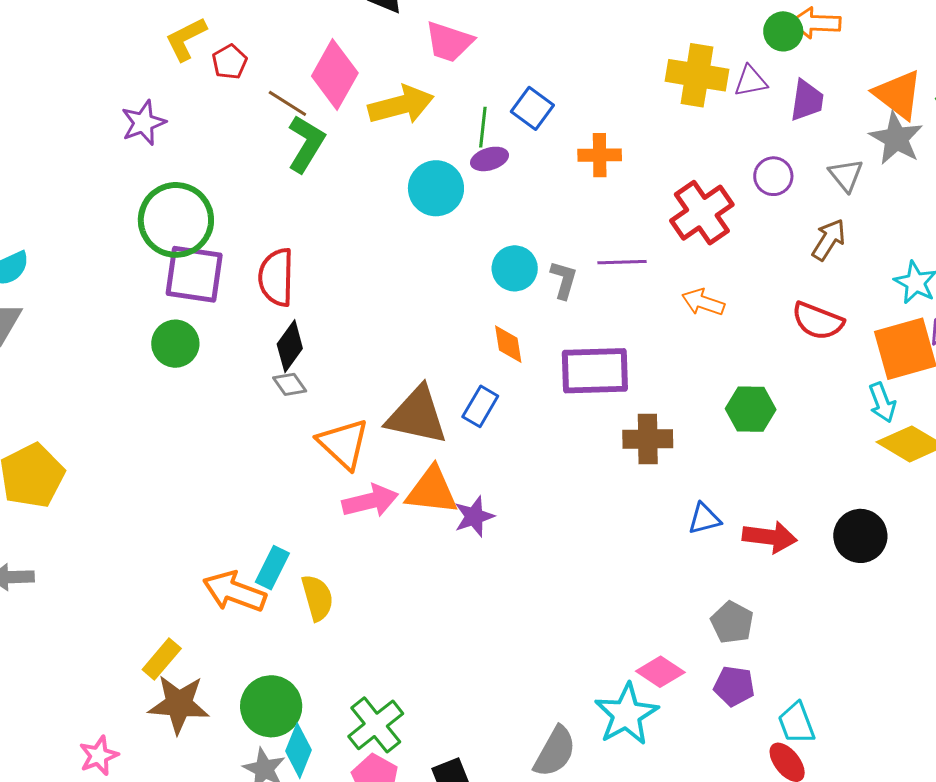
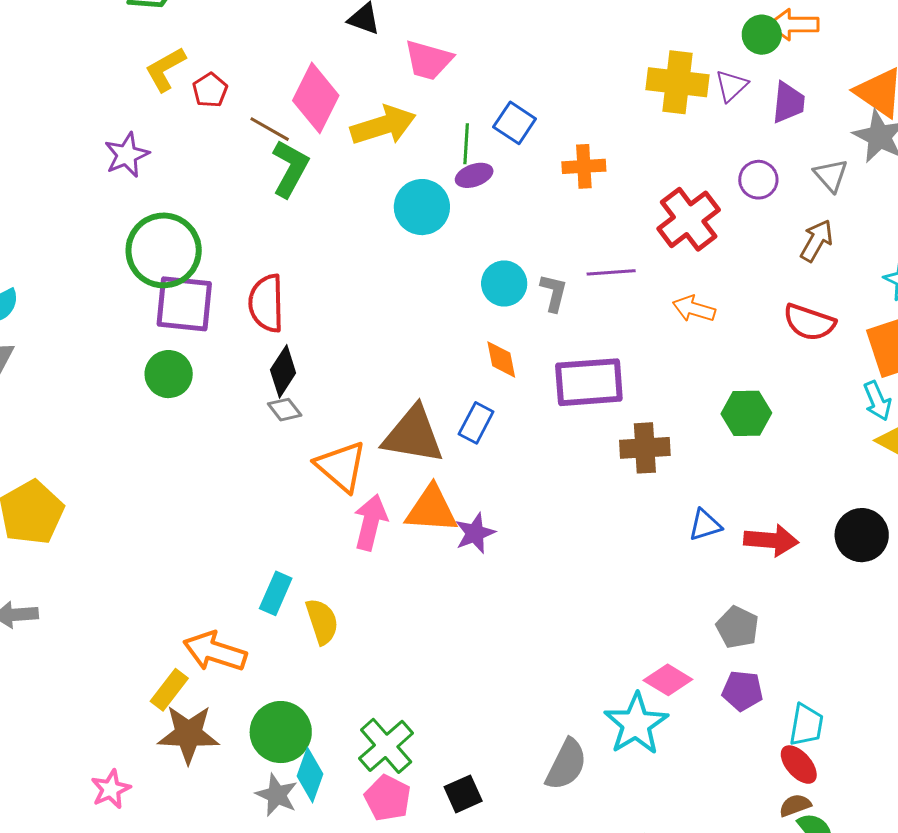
purple triangle: (751, 81) -> (731, 86), turned -30
pink arrow: (370, 501) -> (370, 522), turned -60
orange arrow: (234, 592) -> (215, 652), moved
cyan trapezoid: (796, 723) -> (806, 725), turned -147

